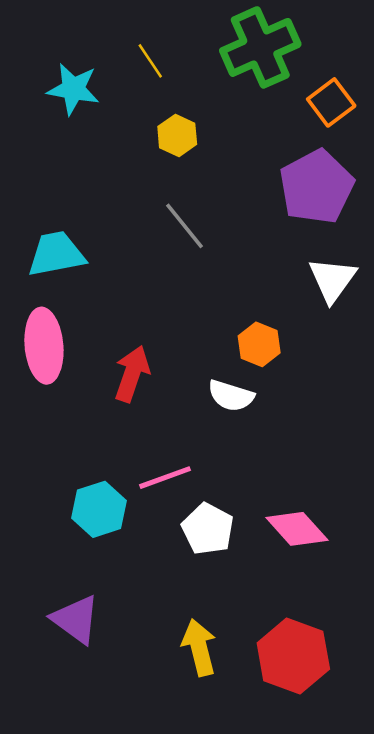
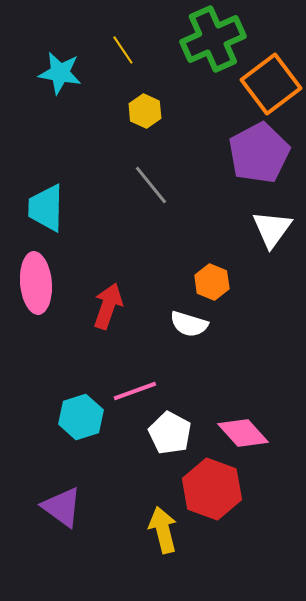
orange square: (331, 102) -> (271, 84), size x1.5
cyan trapezoid: (56, 254) -> (46, 208), turned -78
red hexagon: (293, 656) -> (212, 489), moved

